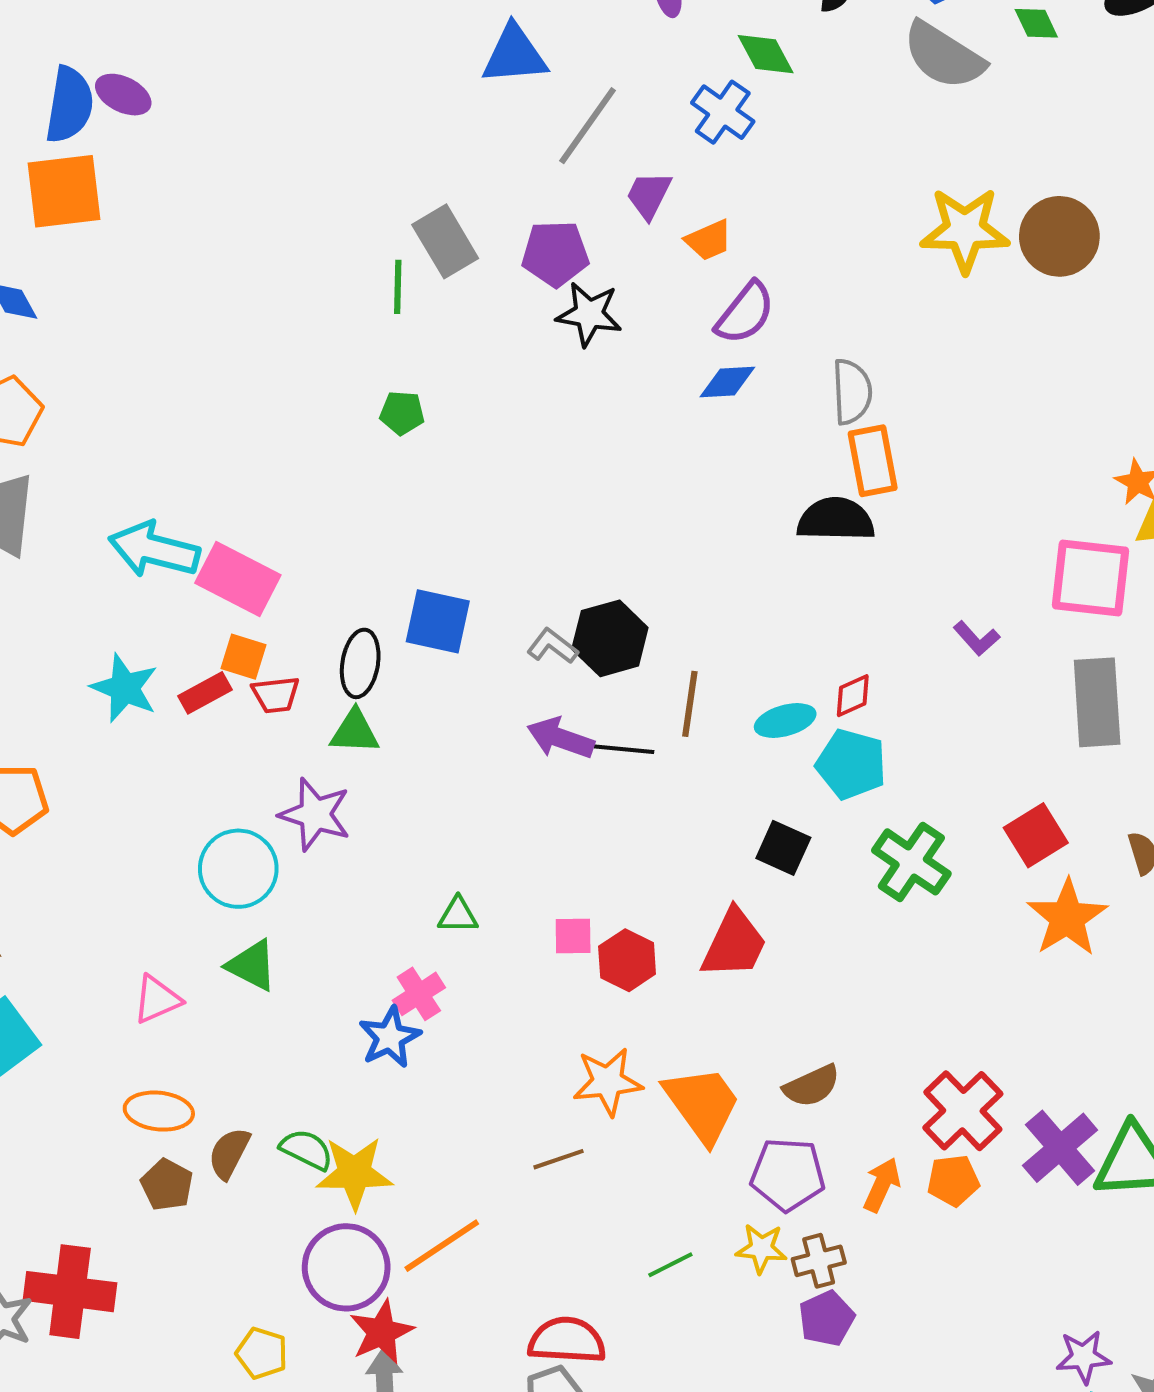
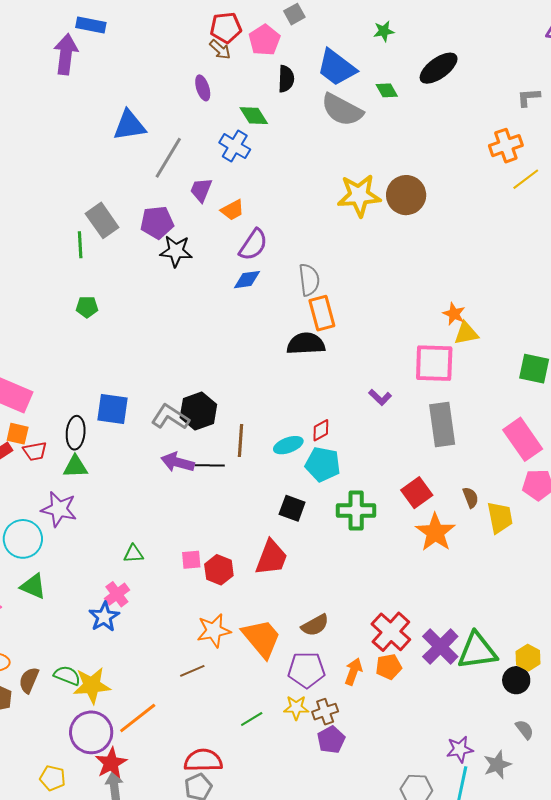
gray L-shape: (552, 646) -> (170, 417), size x1.5
green cross: (911, 862) -> (356, 511), turned -30

